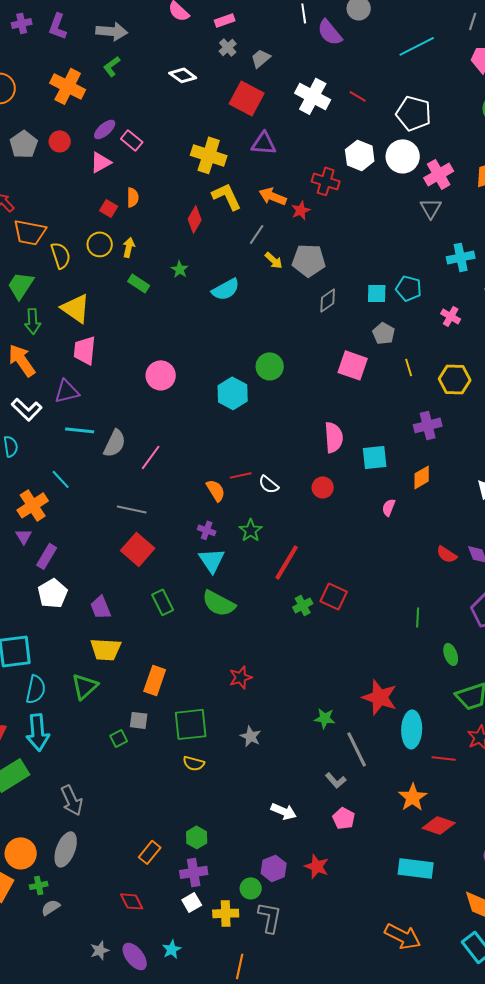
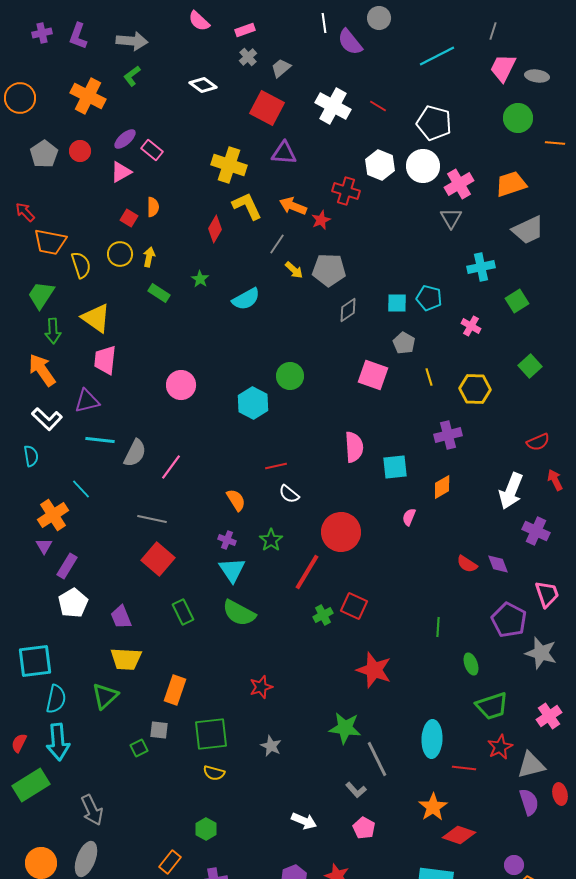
red line: (241, 475) -> (276, 466), moved
red circle: (323, 487) -> (341, 532), moved, size x1.8
red star: (380, 697) -> (374, 670), moved
green star: (325, 718) -> (345, 728), size x1.5
green hexagon: (197, 837) -> (206, 829), moved

